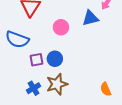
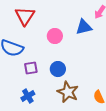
blue circle: (55, 59) -> (58, 69), moved
brown star: (57, 84) -> (68, 92), moved, turned -30

